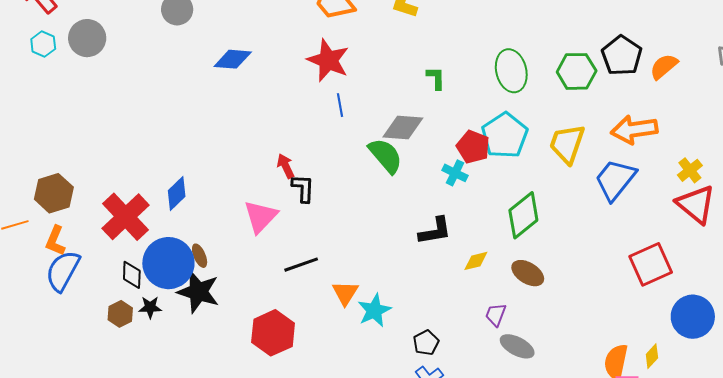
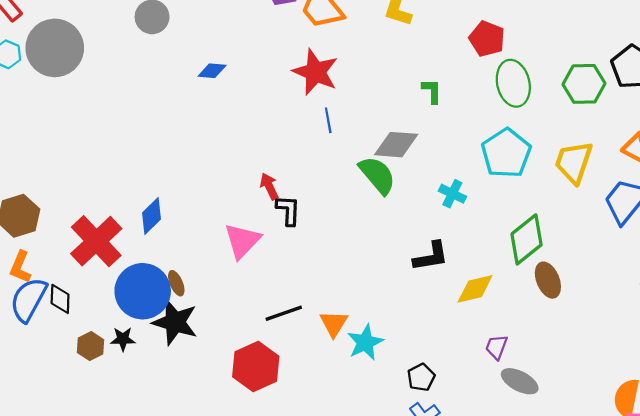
gray circle: (87, 38) -> (55, 48), size x1.4
blue diamond: (233, 59) -> (212, 71), size x0.7
red pentagon: (473, 147) -> (487, 39), moved
yellow diamond: (476, 261) -> (475, 289), size x1.4
black line: (301, 265) -> (284, 313), moved
brown ellipse: (528, 273) -> (548, 280), moved, turned 36
black diamond: (132, 275) -> (60, 299), moved

